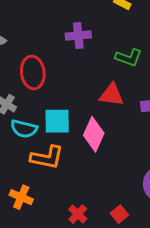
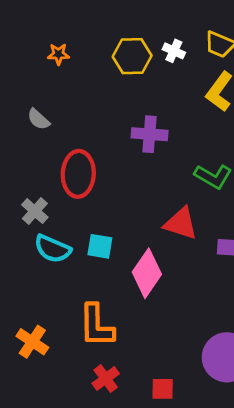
cyan square: (57, 121) -> (100, 246), size x0.7
orange L-shape: (47, 157) -> (96, 326), moved, turned 68
red square: (119, 214) -> (163, 389), turned 30

